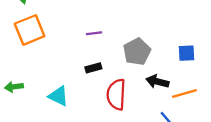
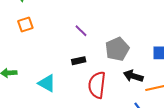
orange square: (30, 30) -> (25, 24), size x0.6
purple line: (94, 33) -> (81, 31), turned 48

